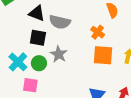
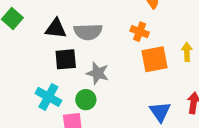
green circle: (39, 63) -> (86, 100), moved

